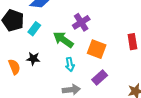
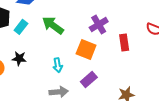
purple cross: (81, 22) -> (99, 25), moved
green arrow: (63, 40) -> (53, 25), moved

